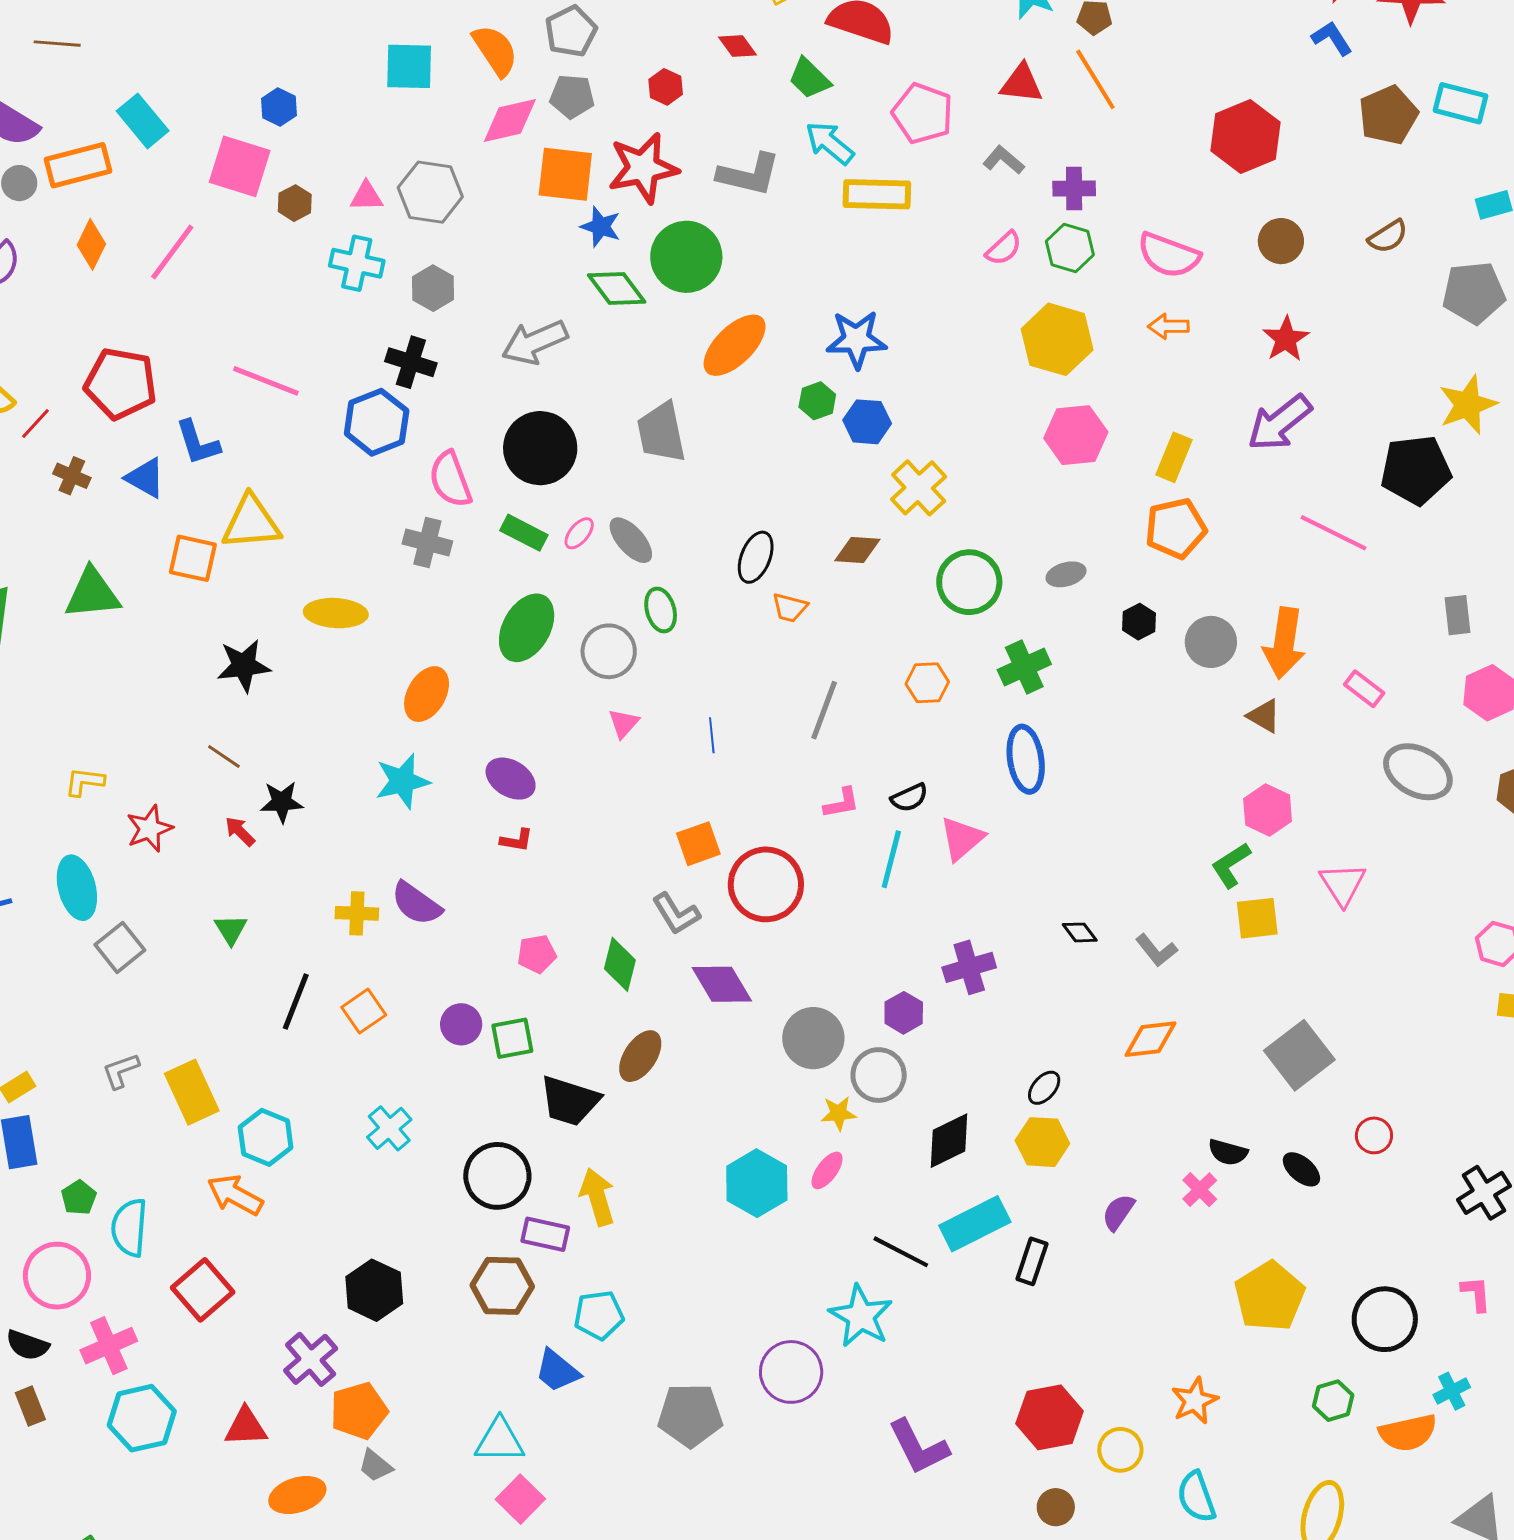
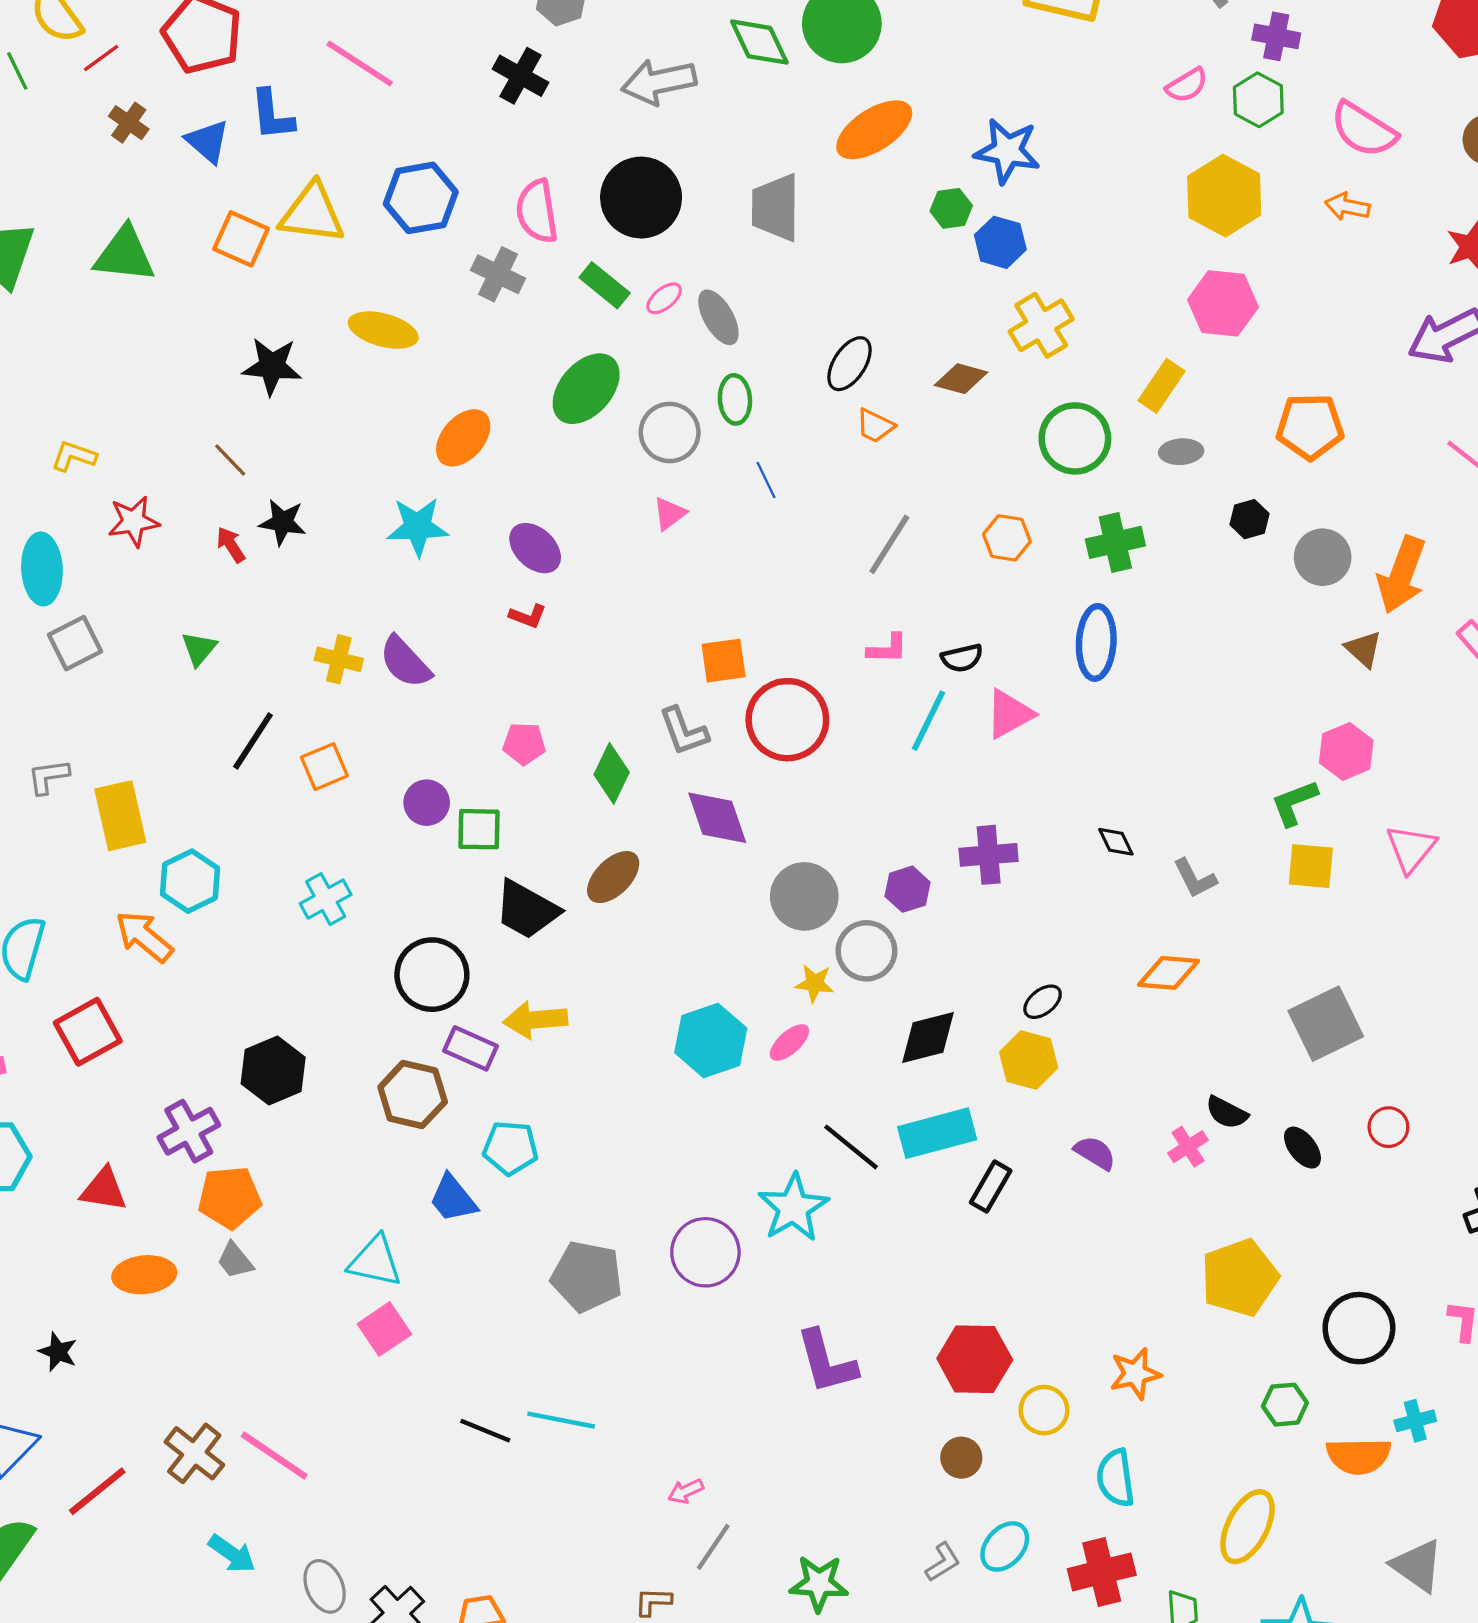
blue hexagon: (377, 422) -> (421, 198), moved
yellow rectangle: (1174, 457) -> (1162, 386), moved
blue line: (712, 735) -> (766, 480), moved, turned -32
yellow arrow: (597, 1197) -> (535, 1020), turned -90
purple semicircle: (1118, 1212) -> (1095, 1153), turned 75

